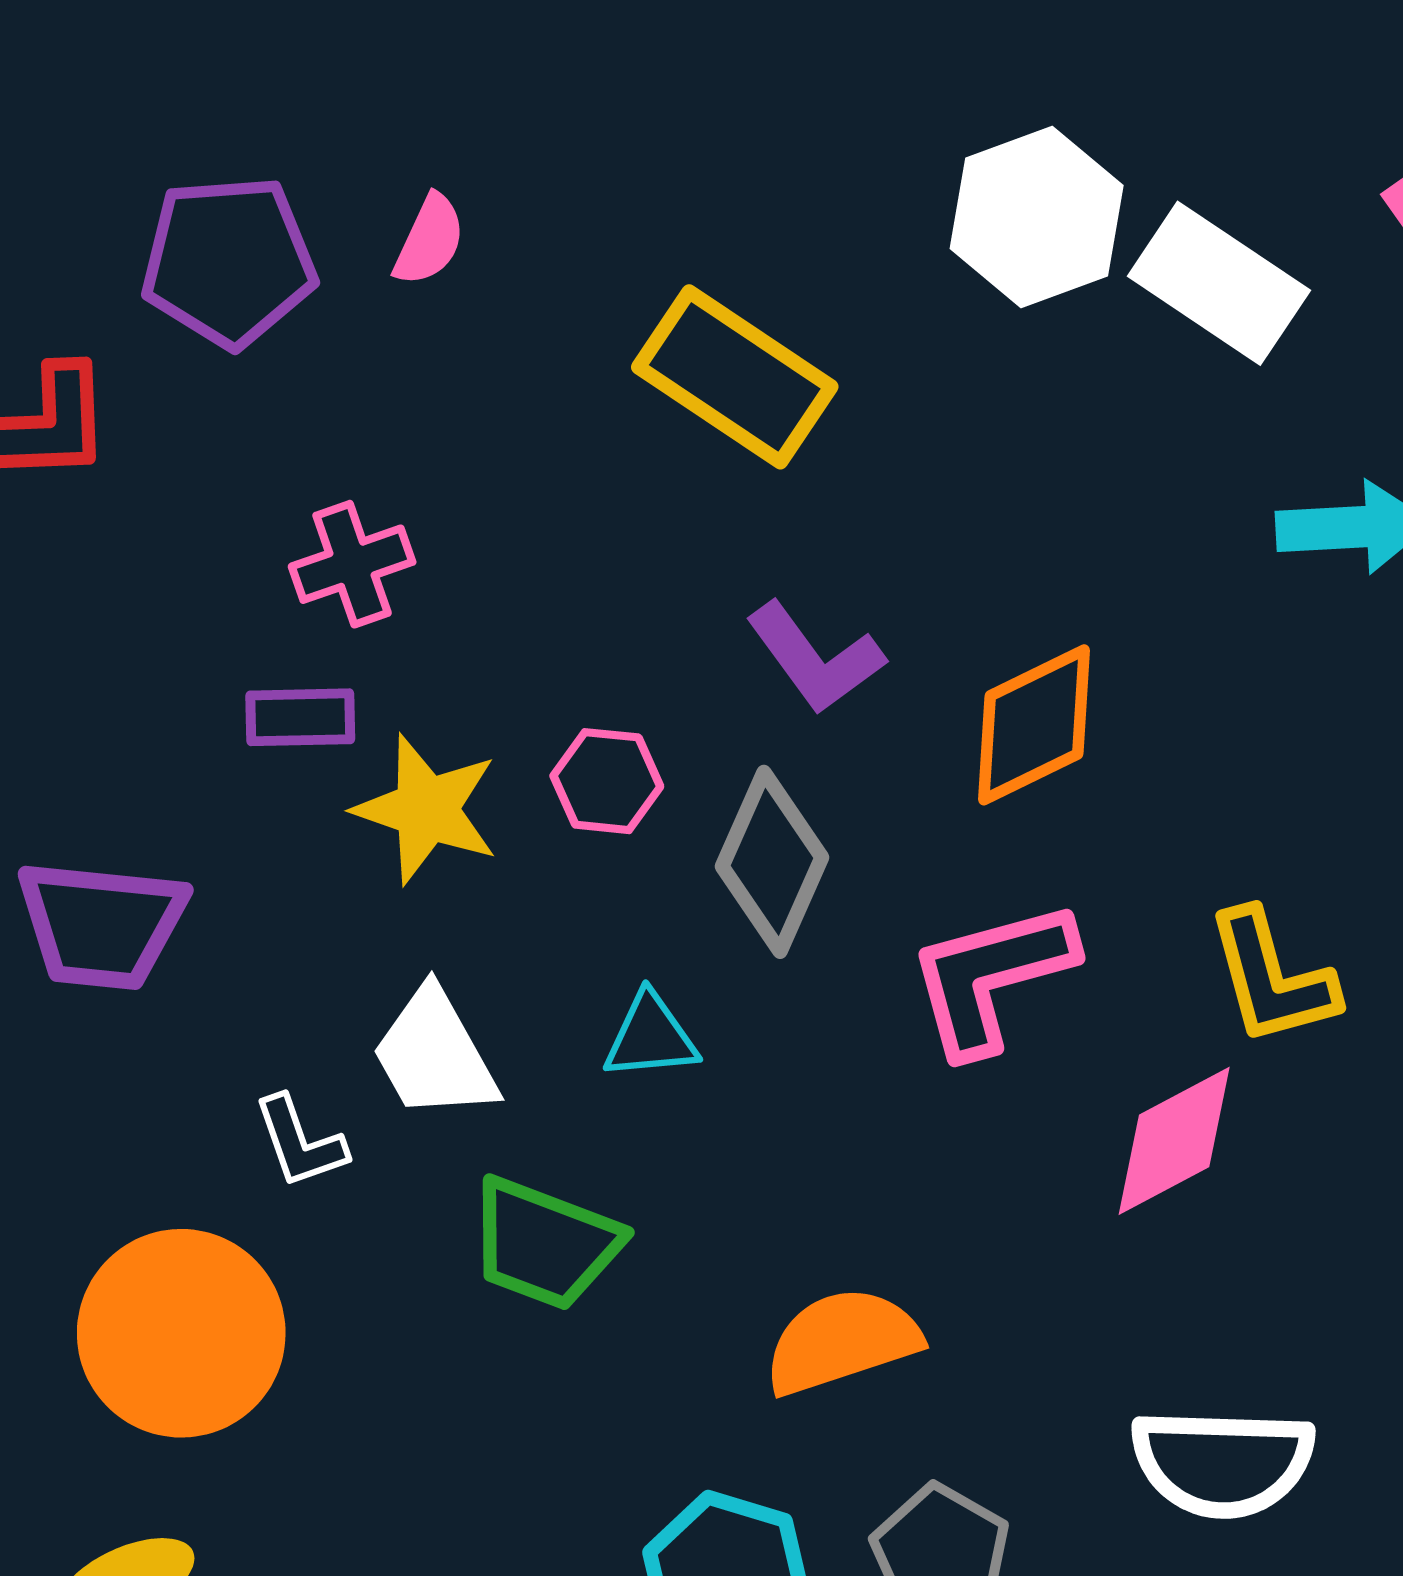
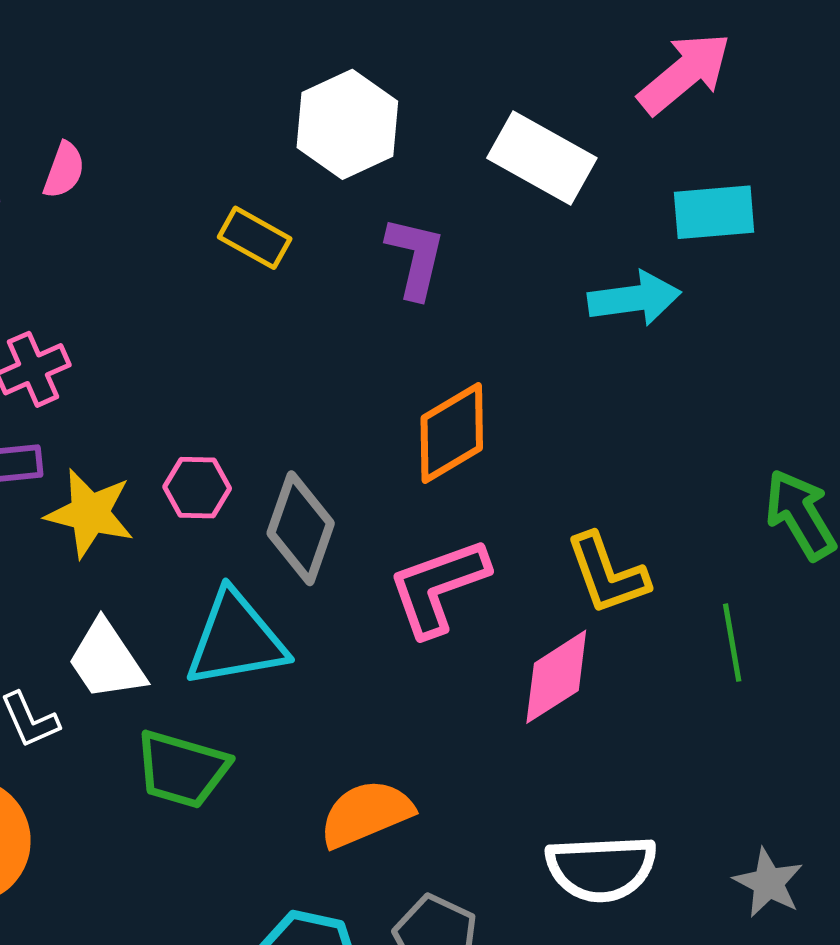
white hexagon: (1037, 217) -> (347, 124), moved
yellow rectangle: (735, 377) -> (255, 238), size x0.6
purple L-shape: (815, 658) -> (416, 257), moved, turned -126
cyan triangle: (651, 1037) -> (236, 639), size x1.8

